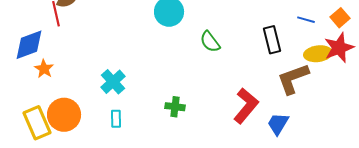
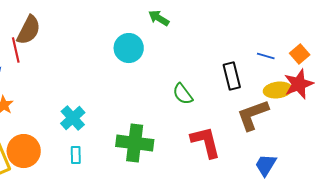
green semicircle: (210, 42) -> (183, 94), moved
red L-shape: (246, 106) -> (206, 142), turned -54
green cross: (175, 107) -> (135, 143), size x1.8
blue trapezoid: (278, 124) -> (266, 165), moved

